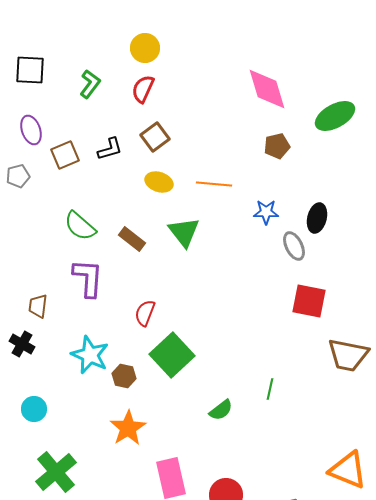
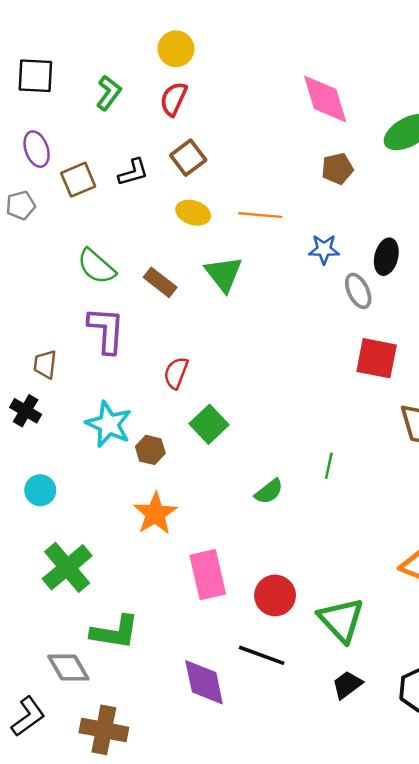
green square: (172, 355) -> (209, 424), size x0.7

